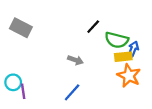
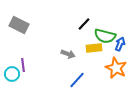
yellow rectangle: (123, 57) -> (94, 48), moved
purple line: (23, 91) -> (23, 65), moved
blue line: (72, 92) -> (77, 80), moved

